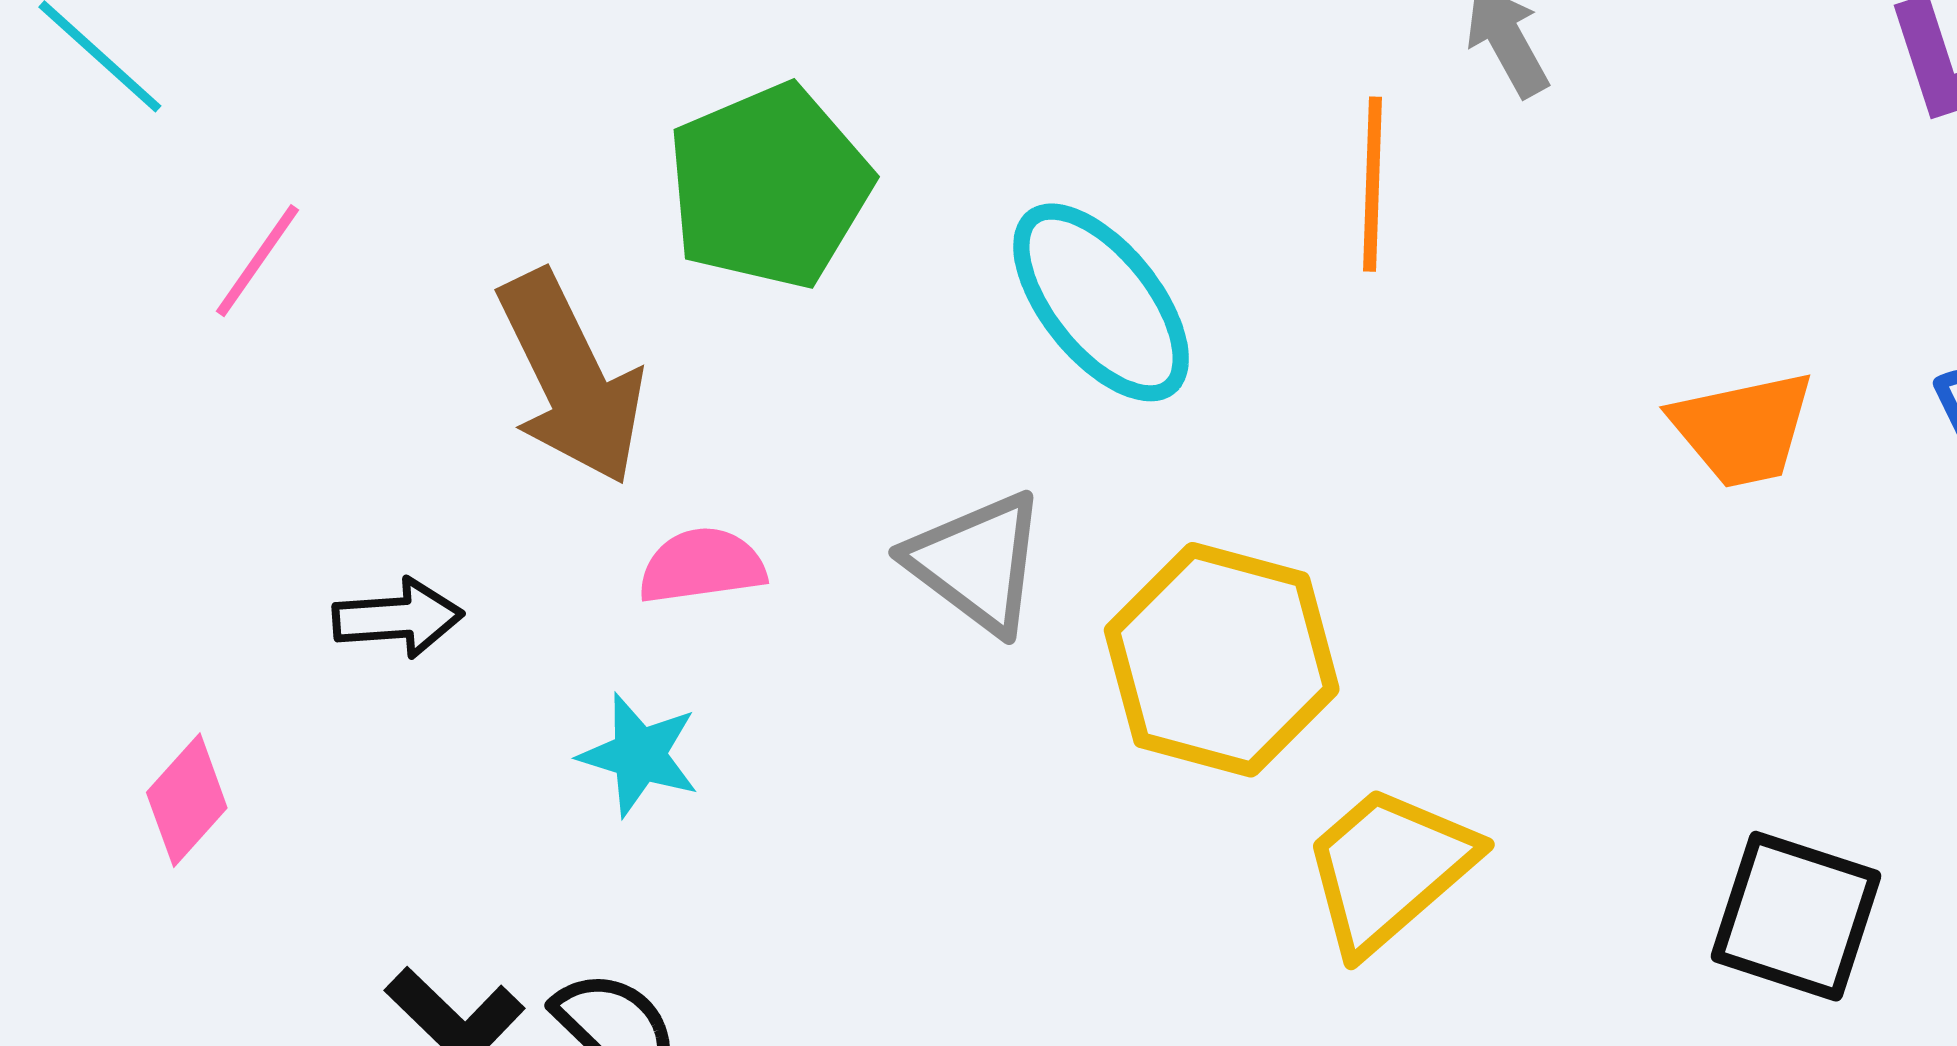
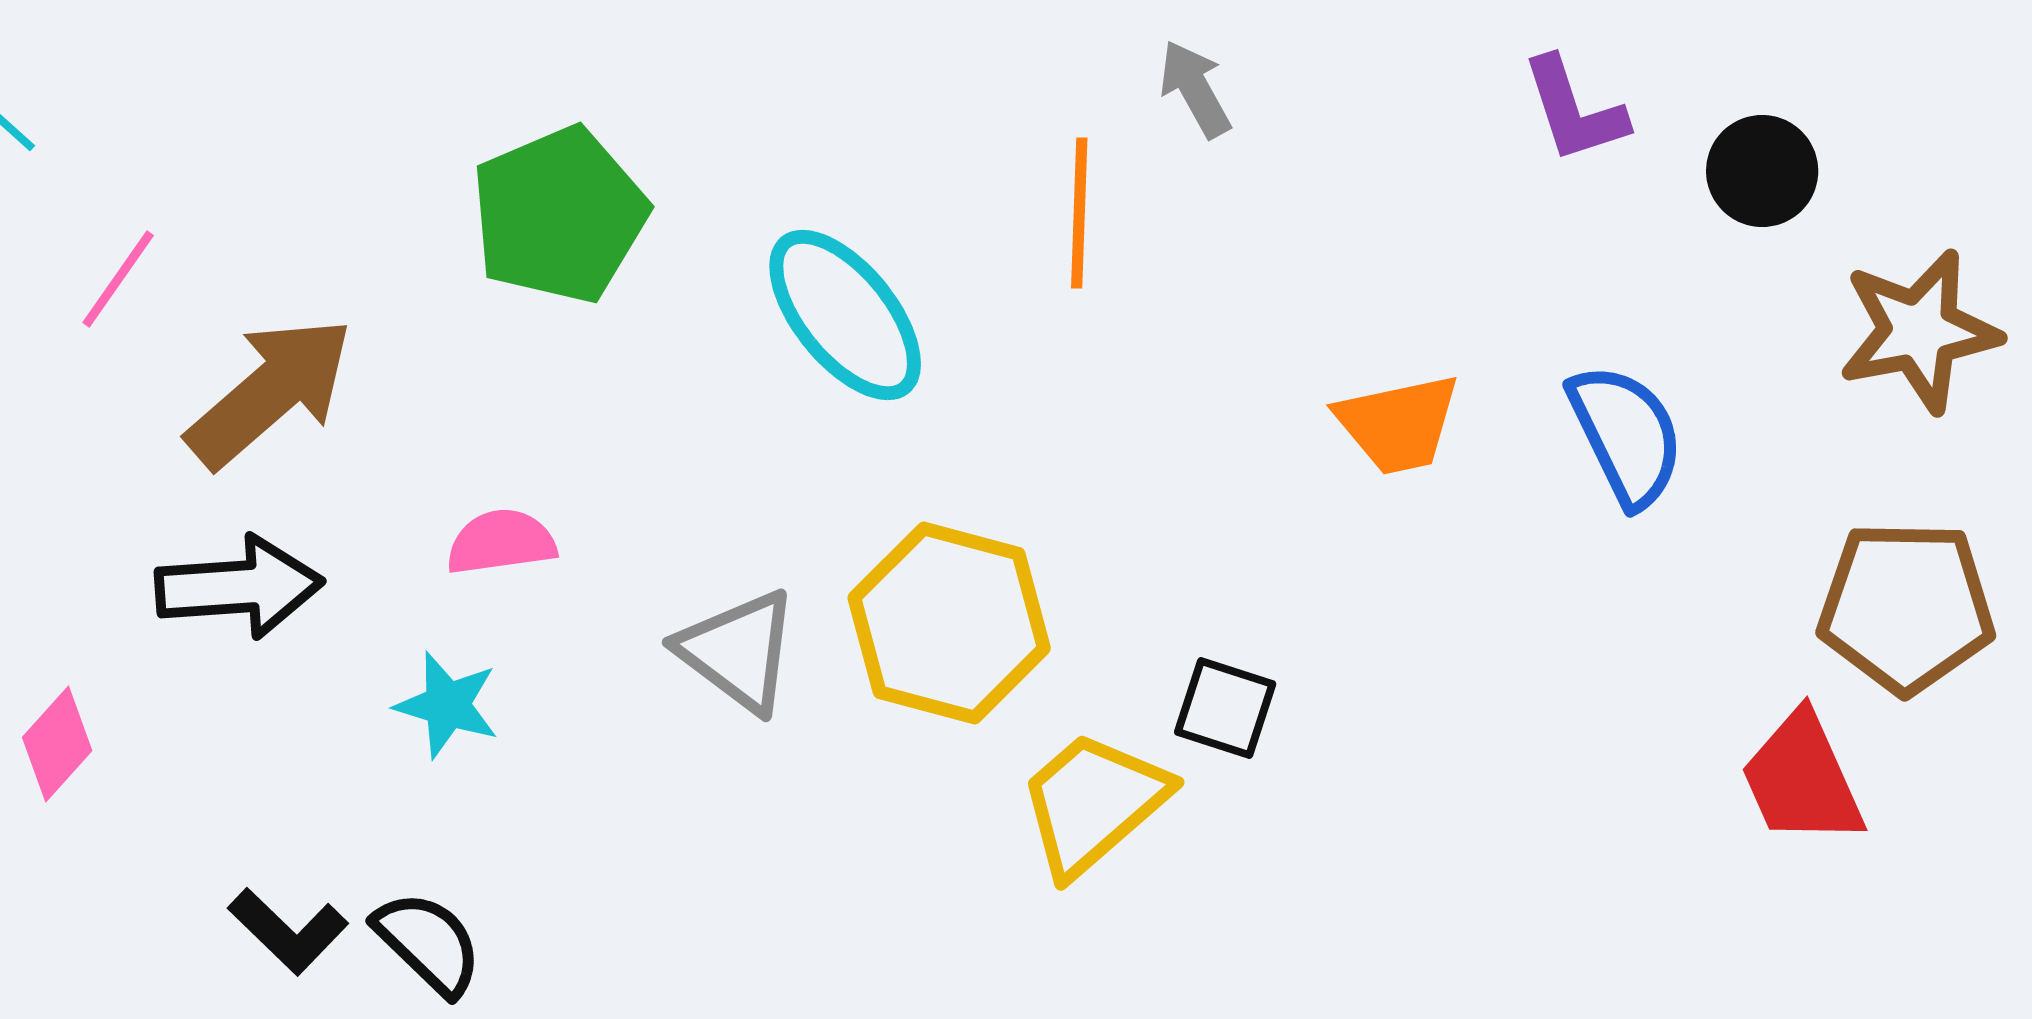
brown arrow: (571, 378) -> (270, 392), moved, turned -105
gray triangle: (977, 562) -> (738, 651), moved
black arrow: (398, 618) -> (239, 587), size x1.5
black square: (1796, 916) -> (1225, 708), moved, size x0.7

